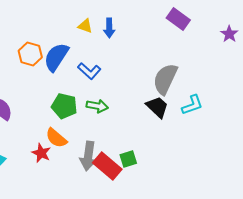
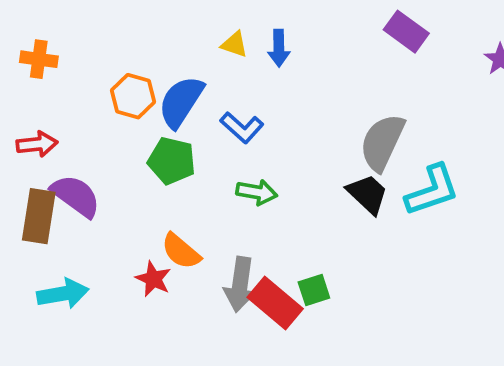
cyan L-shape: (192, 105) -> (432, 190), size x1.4
green pentagon: (64, 106) -> (172, 161), moved

